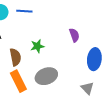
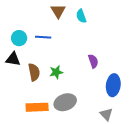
brown semicircle: (15, 57) -> (34, 72), moved
orange rectangle: (18, 81) -> (37, 107), turned -65

